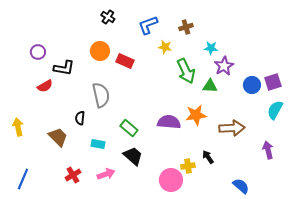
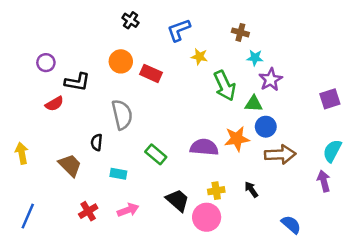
brown cross: (186, 27) -> (240, 32), moved, turned 32
blue circle: (252, 85) -> (266, 127), moved
cyan semicircle: (275, 110) -> (332, 151), moved
black trapezoid: (133, 156) -> (178, 200), moved
yellow cross: (188, 166) -> (216, 191), moved

